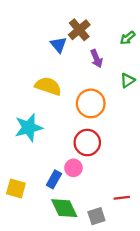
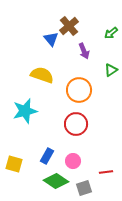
pink circle: (73, 168) -> (73, 161), moved
green diamond: (64, 208) -> (56, 181), turned -30

